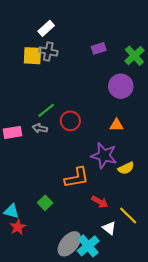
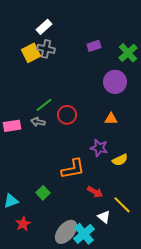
yellow square: (32, 56) -> (31, 53), turned -30
purple star: (104, 156) -> (99, 148), size x0.7
cyan triangle: (11, 211) -> (11, 201), turned -35
red star: (18, 227) -> (23, 224), moved

